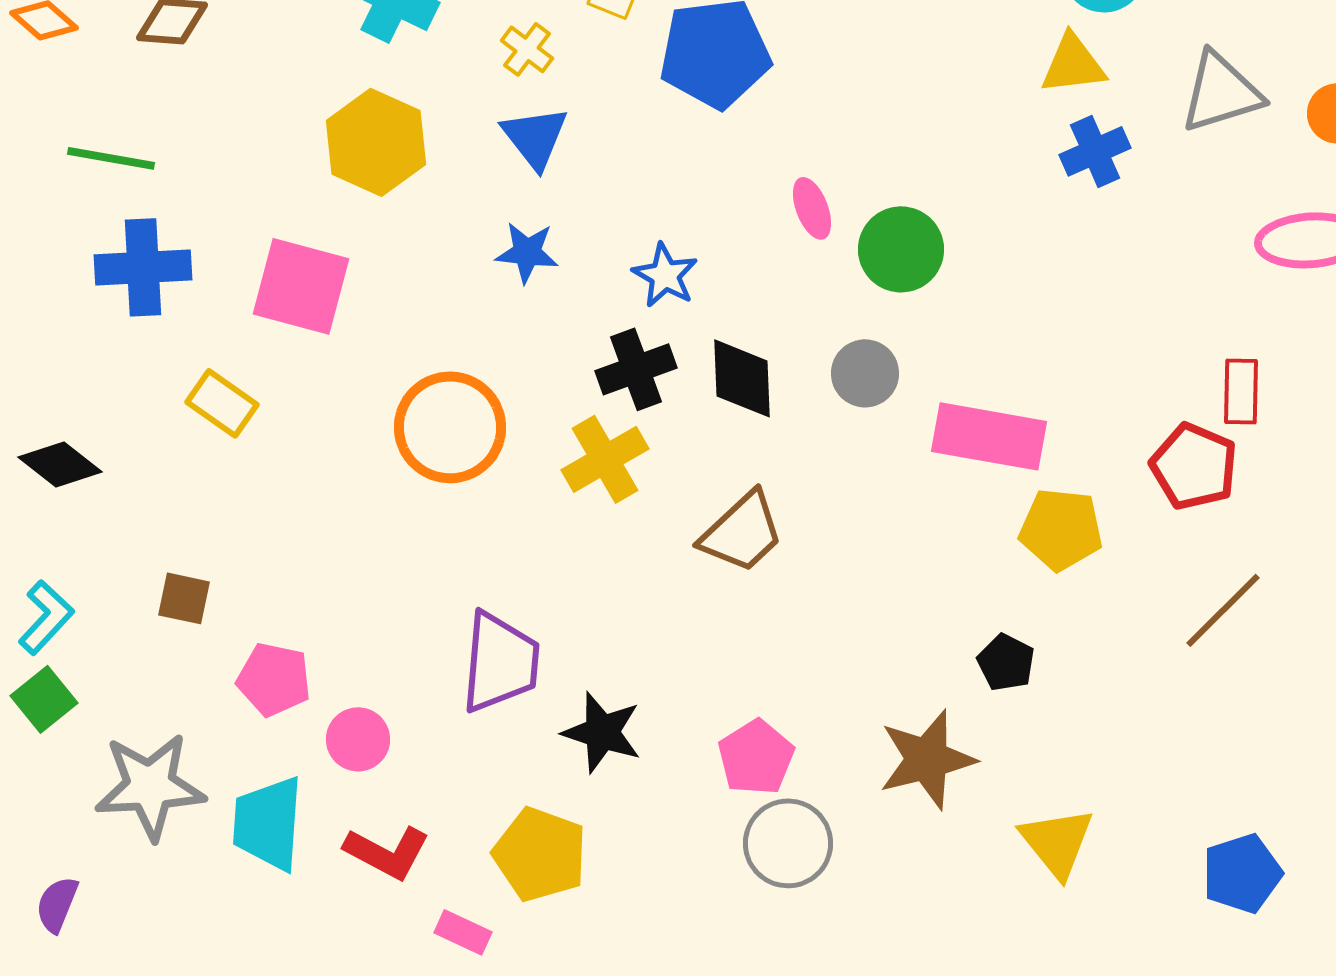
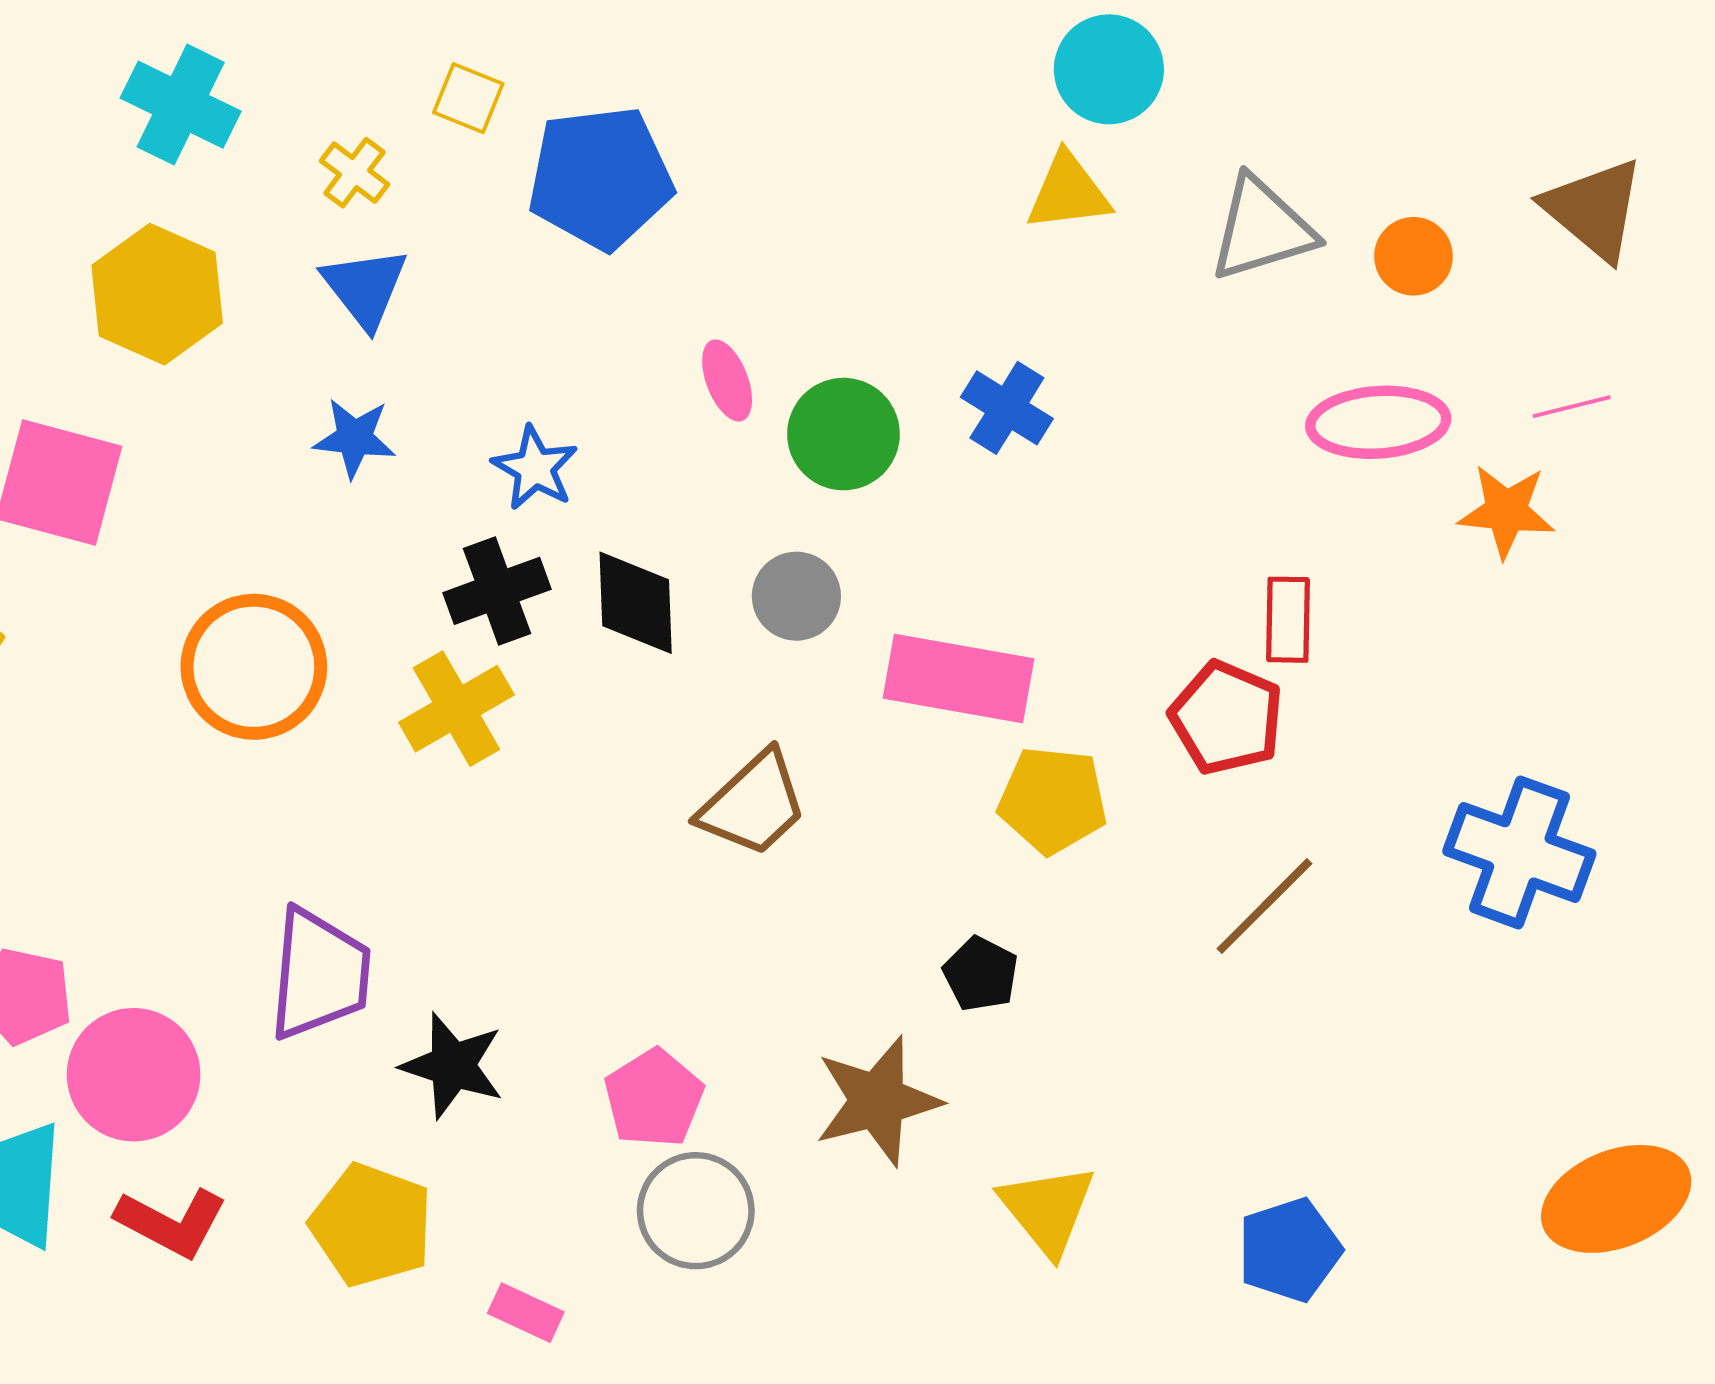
blue cross: (1095, 151) -> (1007, 408), moved, turned -34
brown trapezoid: (742, 532) -> (753, 804), moved
pink circle: (358, 739) -> (134, 1075), size x1.6
pink rectangle: (463, 932) -> (526, 1313), moved

